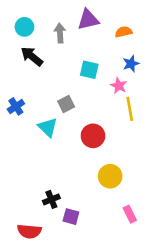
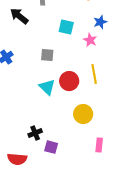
gray square: (66, 104) -> (47, 55), turned 32
yellow line: (130, 109) -> (94, 74), moved
cyan triangle: (48, 127) -> (47, 87), moved
pink rectangle: (130, 214) -> (99, 145), turned 32

